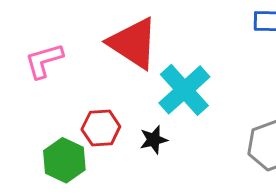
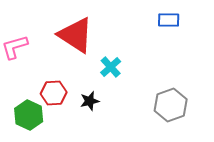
cyan cross: (184, 90) -> (111, 67), size x0.6

